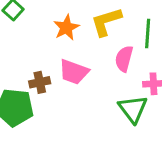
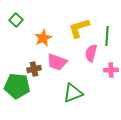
orange star: (66, 28) -> (43, 38), moved
green triangle: (133, 109) -> (73, 93), moved, turned 45

